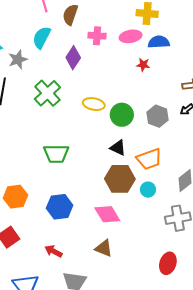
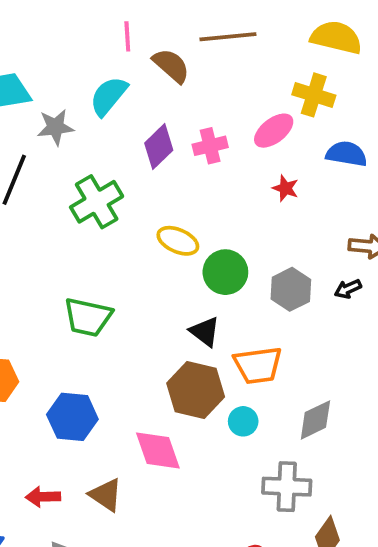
brown semicircle: (70, 15) -> (171, 66), turned 100
pink cross: (97, 36) -> (210, 146), moved, turned -30
pink ellipse: (131, 36) -> (274, 131), turned -40
blue semicircle: (159, 42) -> (346, 154), moved
brown triangle: (104, 248) -> (106, 495), moved
red arrow: (54, 251) -> (43, 497), turned -42

